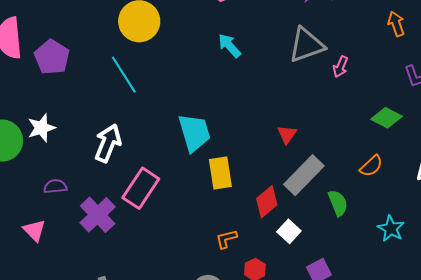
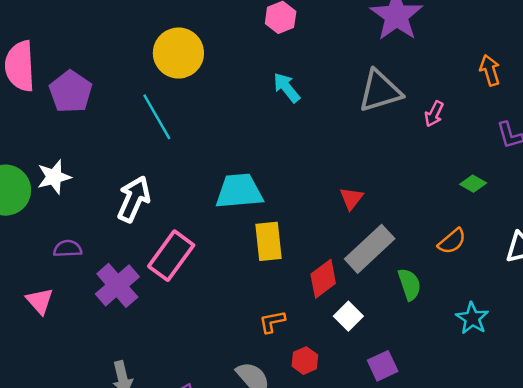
pink arrow: (340, 67) -> (434, 114), moved
green diamond: (387, 118) -> (473, 184), size x0.7
cyan trapezoid: (194, 133) -> (239, 191), turned -81

